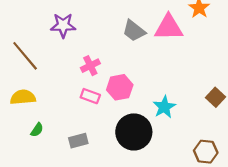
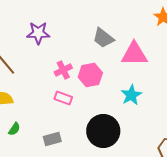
pink triangle: (169, 28) -> (134, 54), moved
pink hexagon: (120, 87) -> (90, 75), moved
cyan star: (164, 107) -> (131, 95), moved

